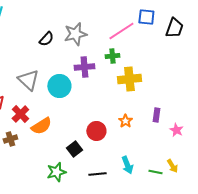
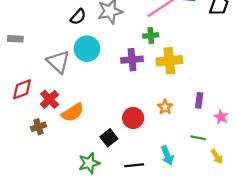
purple cross: (84, 67) -> (132, 60), moved
cyan circle: (59, 86) -> (87, 49), moved
green line: (155, 172) -> (198, 138), moved

